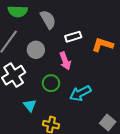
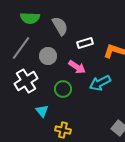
pink arrow: (65, 61) -> (77, 67), turned -36
cyan arrow: (80, 93) -> (100, 83), moved

